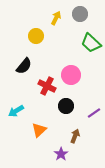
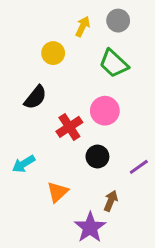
green trapezoid: (91, 43) -> (114, 63), moved
red cross: (47, 86) -> (69, 127), turned 30
purple star: (61, 154) -> (90, 227), size x1.5

